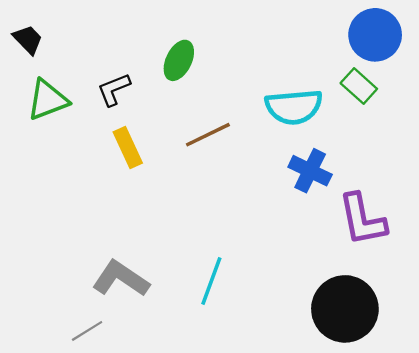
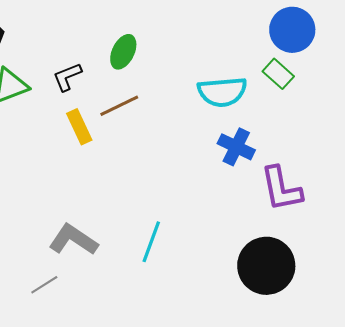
brown line: (208, 135) -> (119, 106), moved

